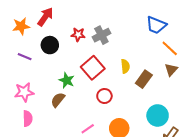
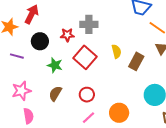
red star: (78, 34) -> (67, 35), moved
gray cross: (101, 35) -> (89, 24), turned 36
green star: (67, 80) -> (55, 65), moved
red circle: (104, 96) -> (87, 95), moved

